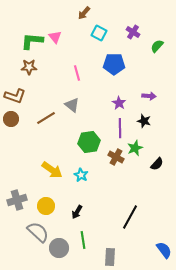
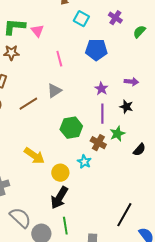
pink triangle: (55, 37) -> (37, 31), moved
gray triangle: (72, 105) -> (54, 91), turned 49
cyan star: (81, 175) -> (84, 162), moved
yellow circle: (46, 206) -> (60, 173), moved
black arrow: (77, 212) -> (59, 198), size x1.6
black line: (130, 217) -> (124, 215), moved

